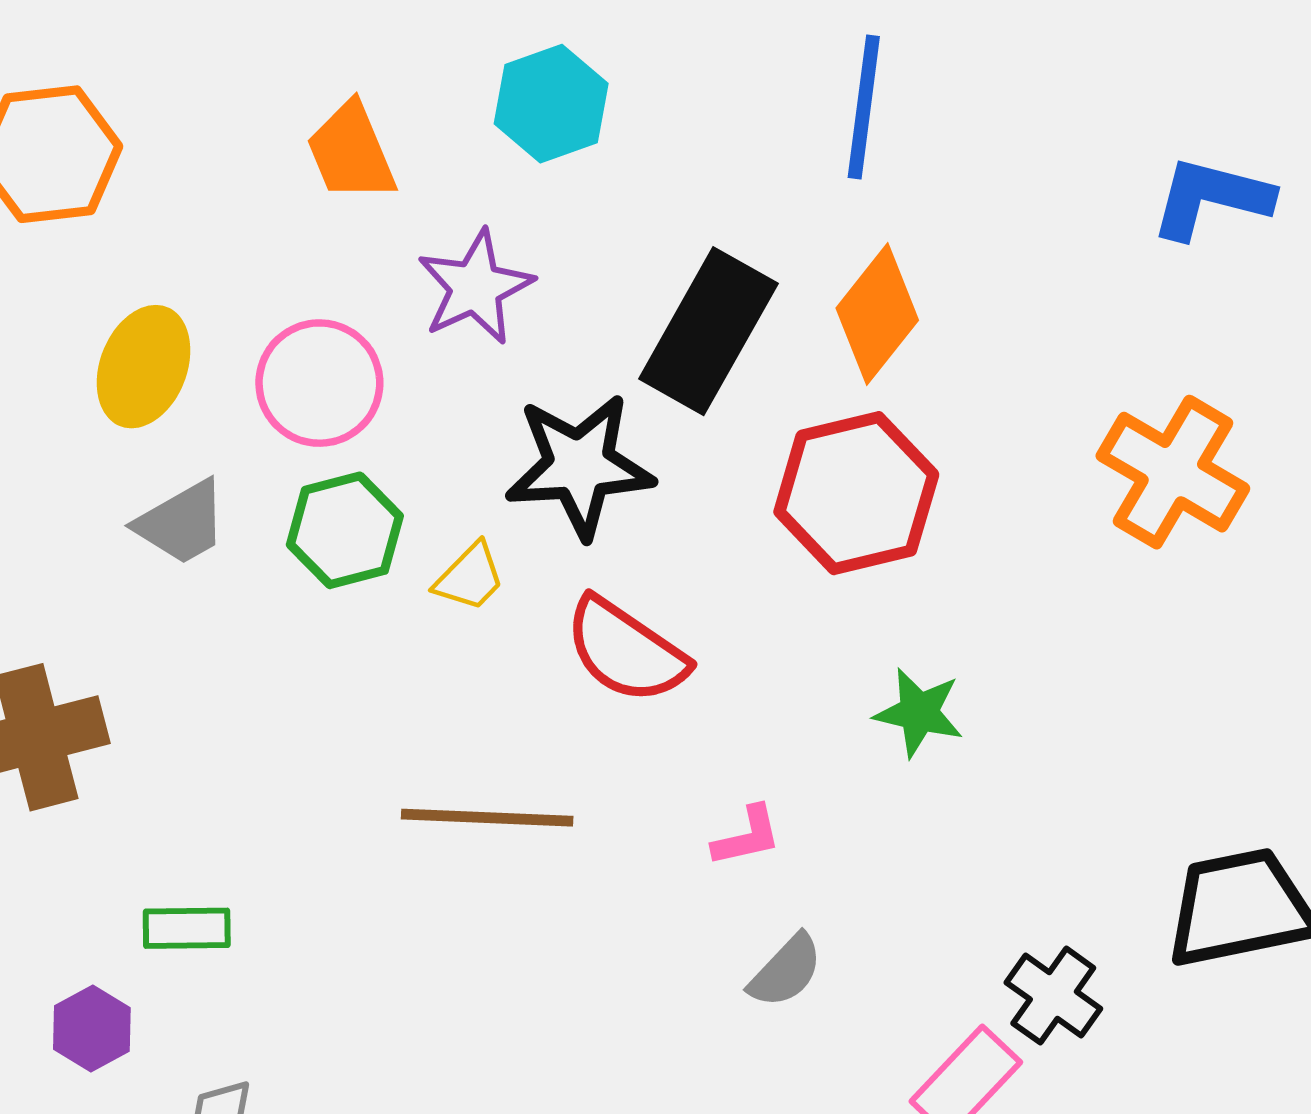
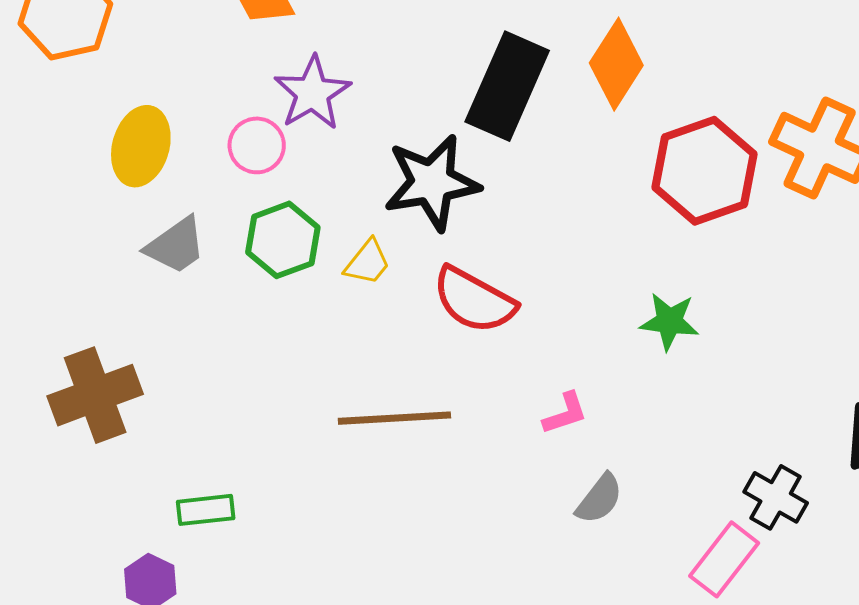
purple star: (475, 287) -> (312, 93), moved
pink circle: (319, 383) -> (257, 145), size x0.7
red hexagon: (856, 493) -> (705, 171), moved

